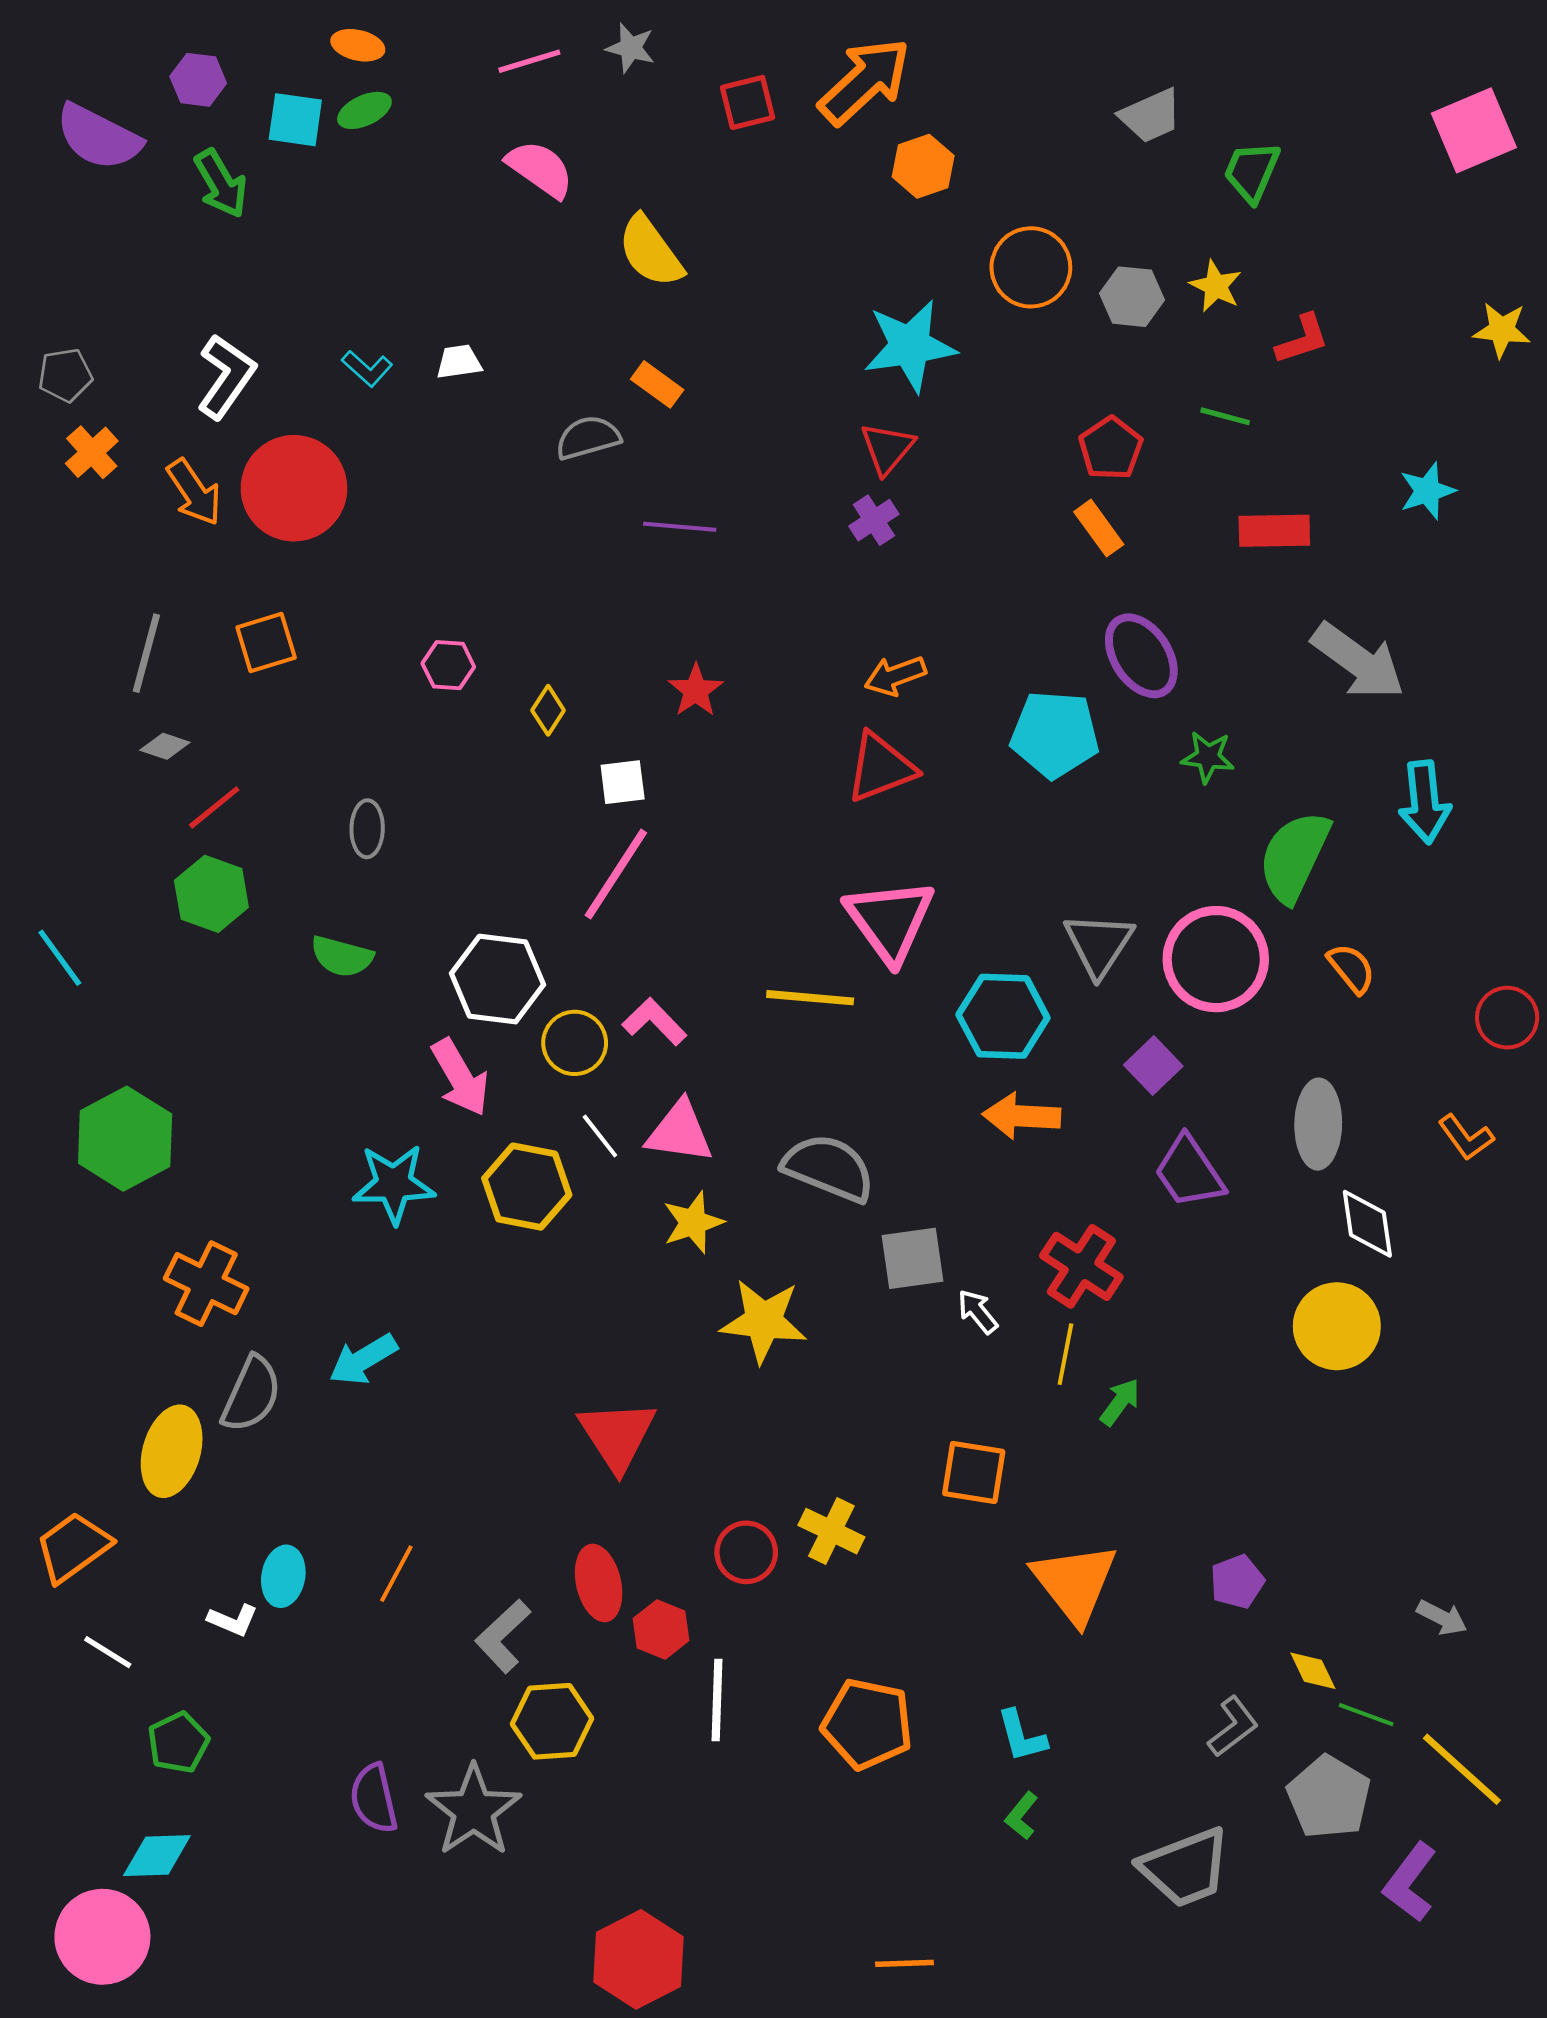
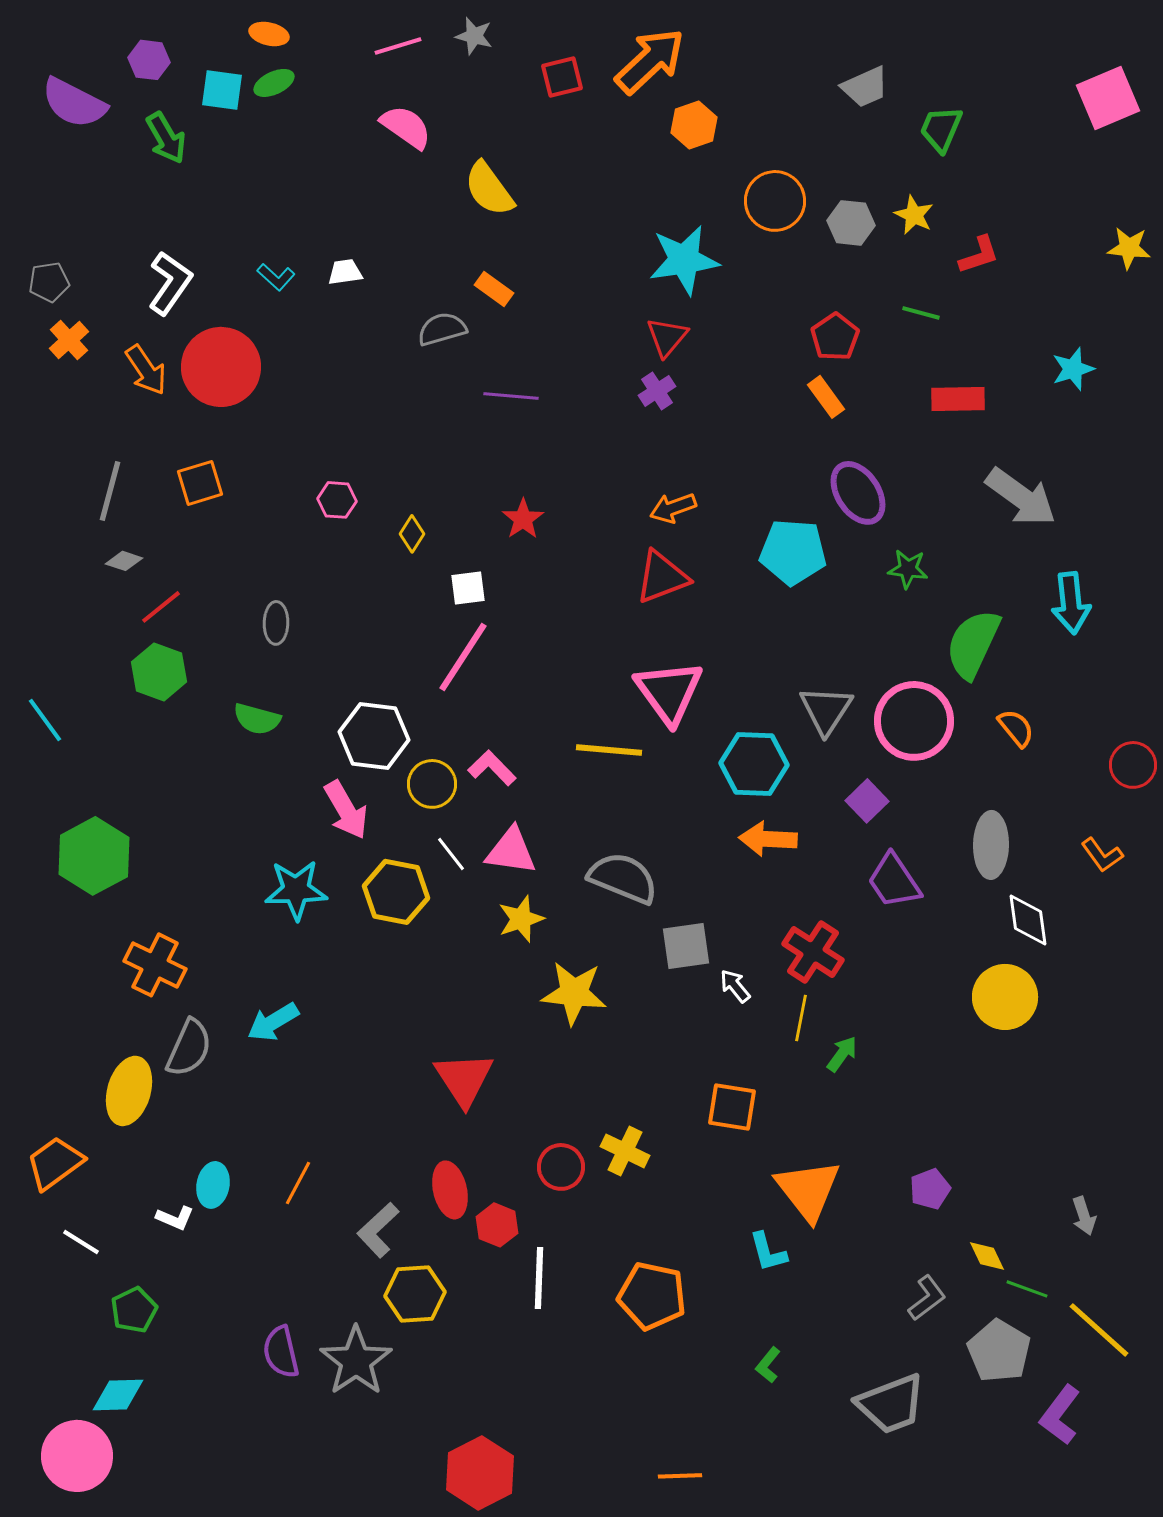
gray arrow: (1442, 1618) -> (1084, 1216), turned 45
cyan L-shape: (1022, 1736) -> (768, 1252), moved

